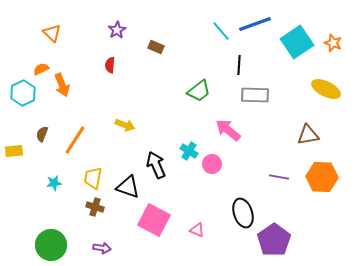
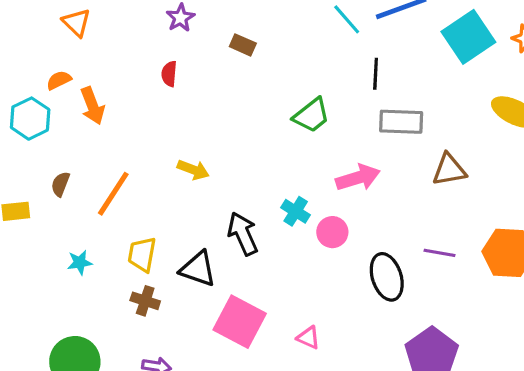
pink arrow: (228, 130) -> (358, 178), turned 124
brown triangle: (308, 135) -> (449, 170), moved
black ellipse: (243, 213) -> (387, 277), moved

